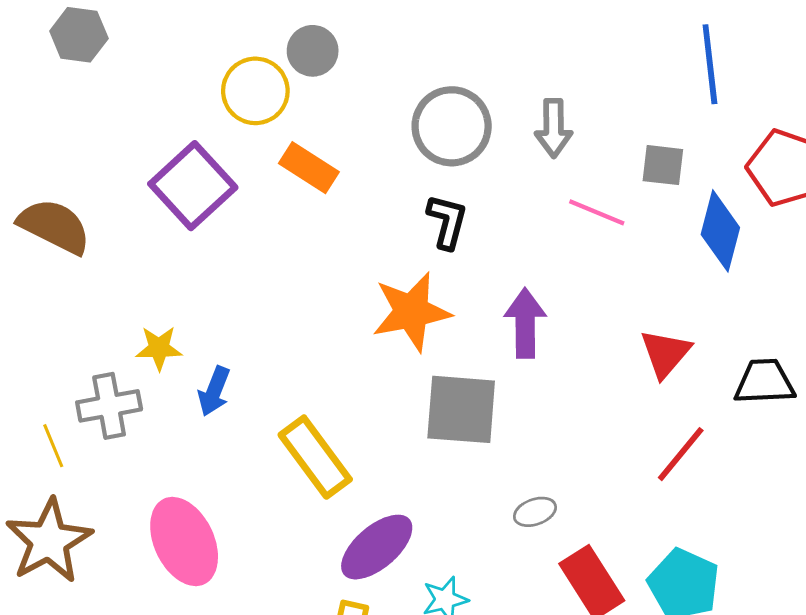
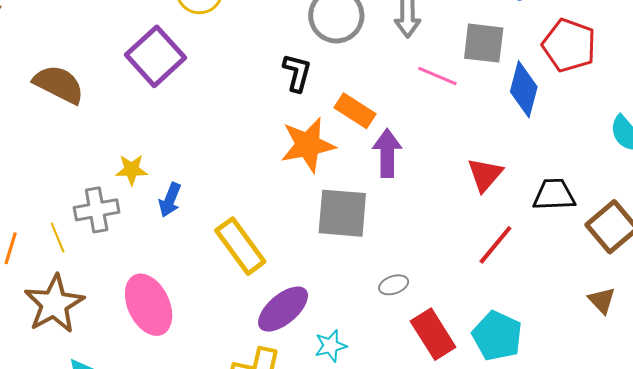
gray square: (663, 165) -> (484, 43), size x1.4
orange rectangle: (309, 168) -> (355, 111), moved
black L-shape: (447, 221) -> (297, 73), moved

